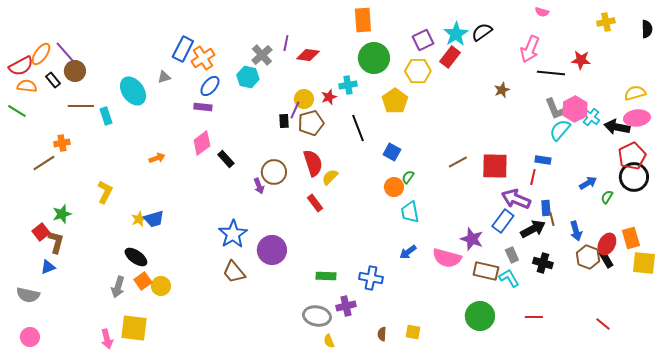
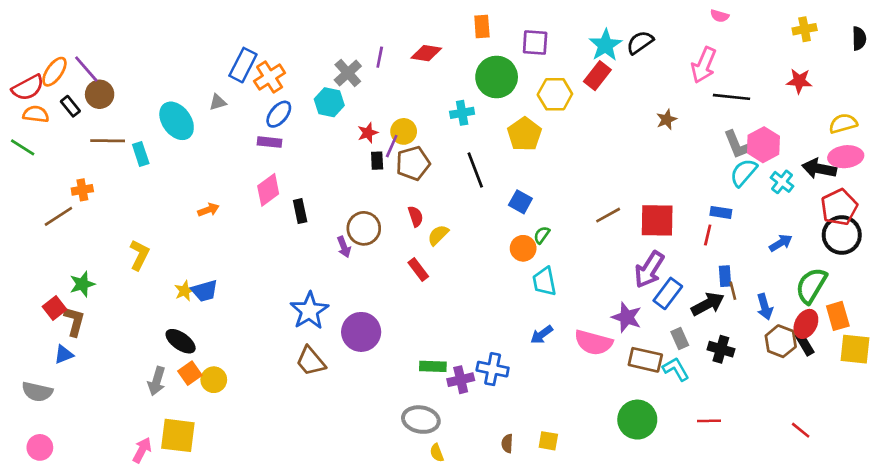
orange rectangle: (363, 20) -> (482, 27), size x0.7
purple square: (423, 40) -> (535, 42), moved, turned 30
red diamond: (308, 55) -> (426, 53), moved
red star: (581, 60) -> (799, 81), moved
red star: (329, 97) -> (368, 133), moved
cyan cross: (591, 117) -> (782, 182), moved
black rectangle: (226, 159) -> (300, 211), turned 30
red semicircle: (313, 163) -> (416, 216), size x0.6
green semicircle: (607, 197) -> (811, 285), moved, size x2.0
purple arrow: (516, 199) -> (649, 270), moved, turned -80
purple cross: (346, 306) -> (461, 380), moved
pink arrow: (107, 339) -> (142, 450), turned -138

